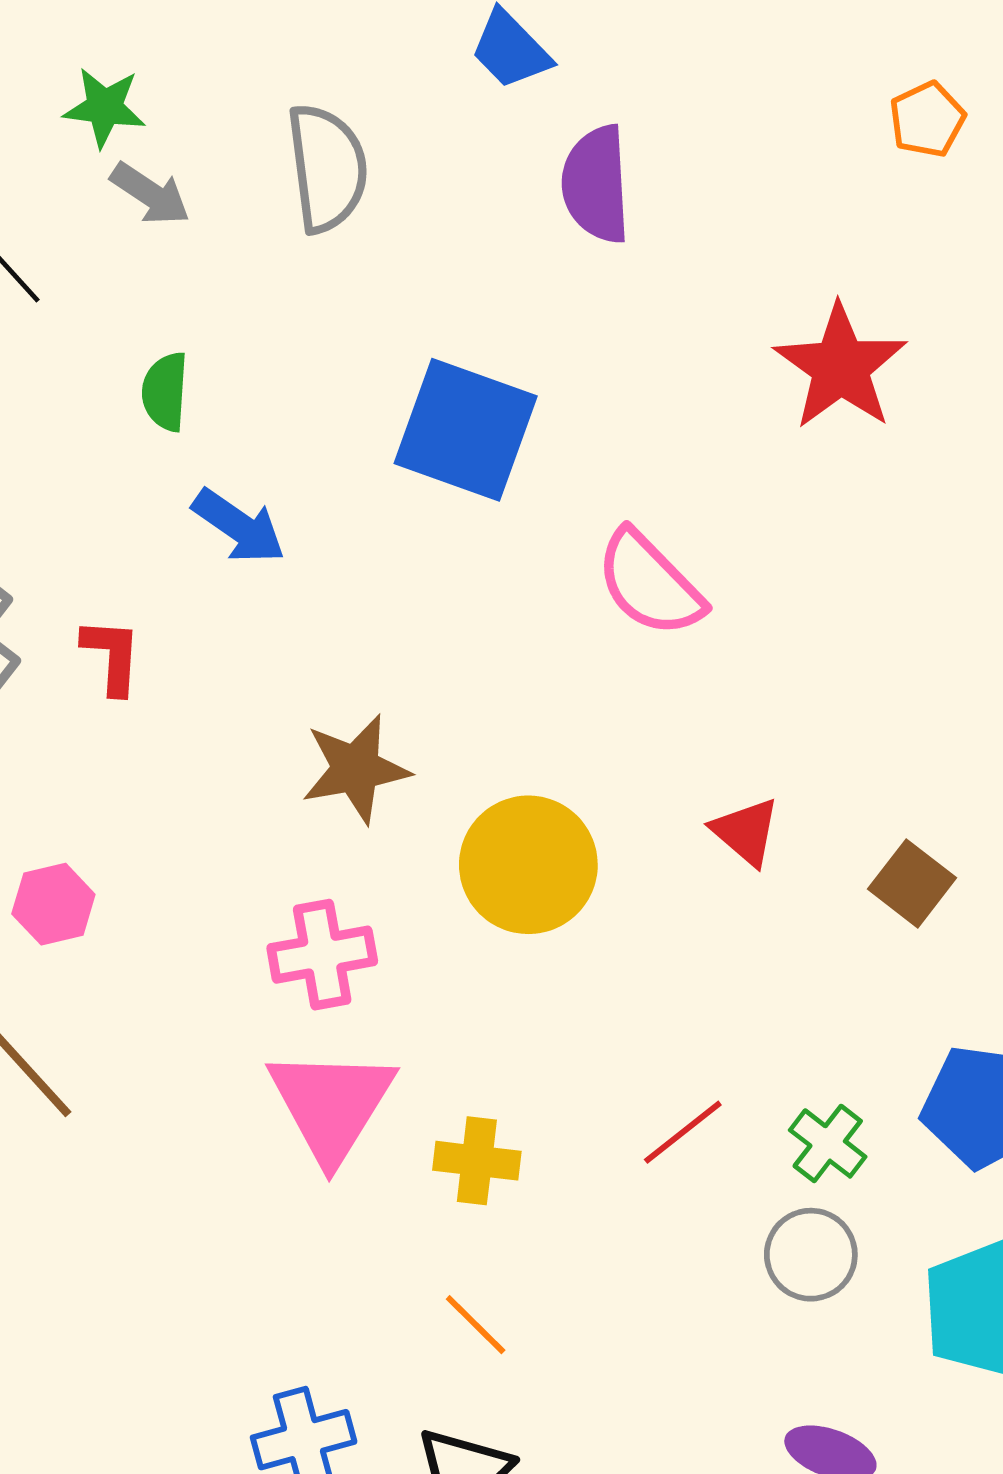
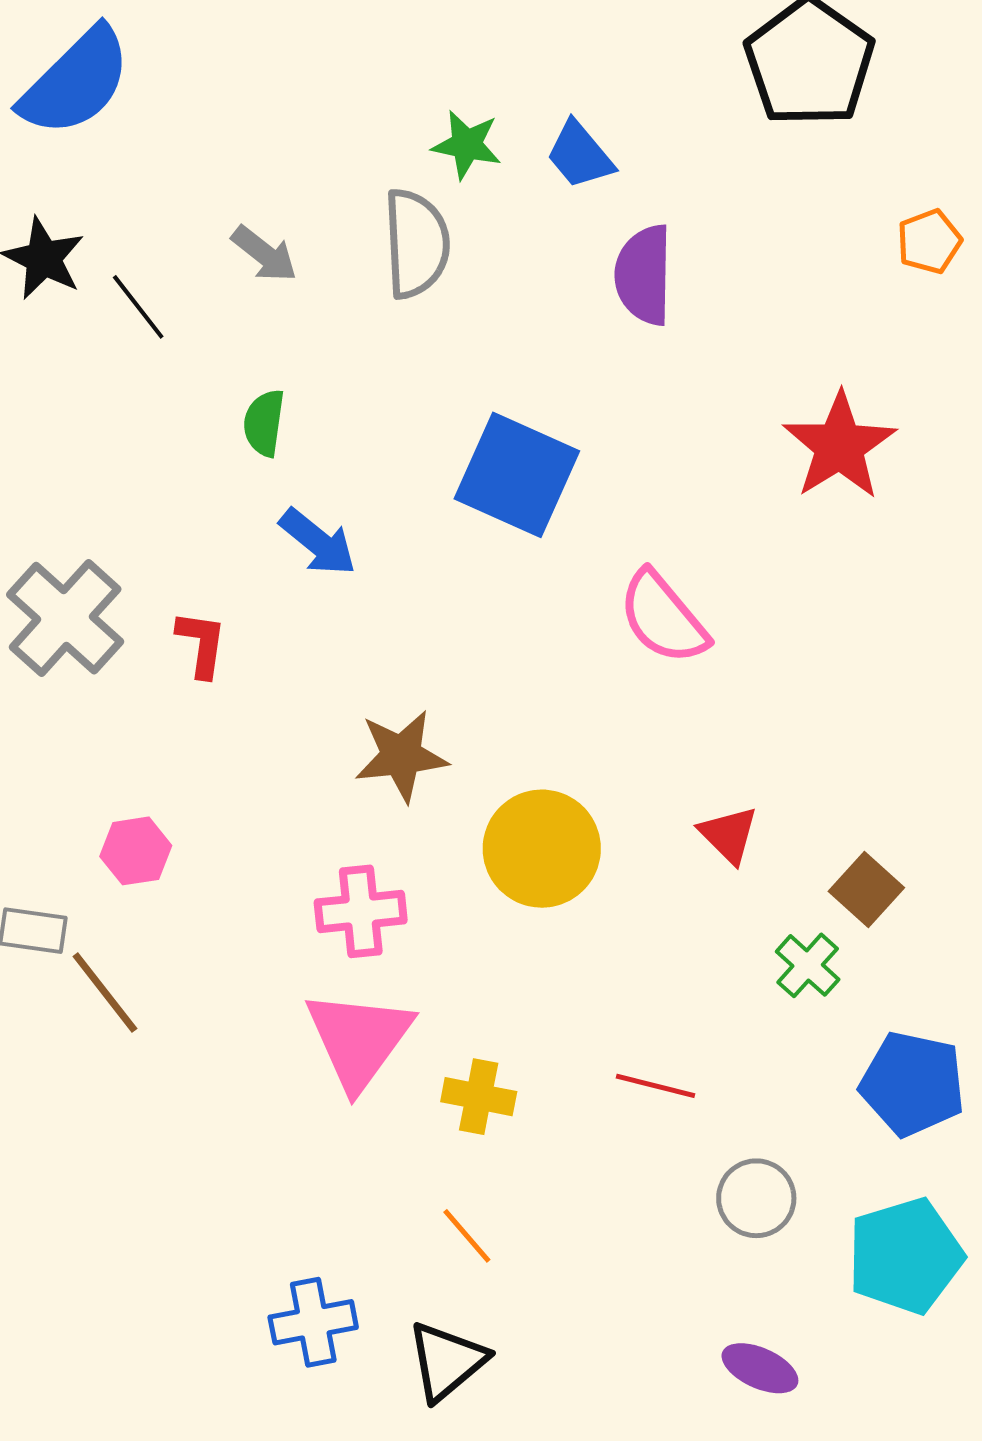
green star: (105, 107) -> (467, 145), moved
red line: (683, 1132) -> (655, 1086), turned 48
green cross: (828, 1143) -> (808, 965), moved

